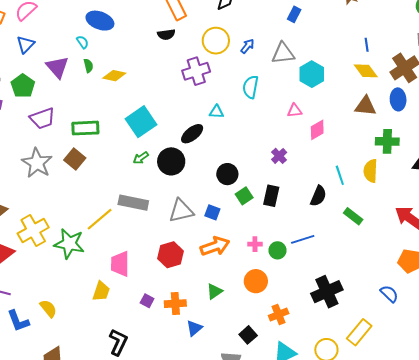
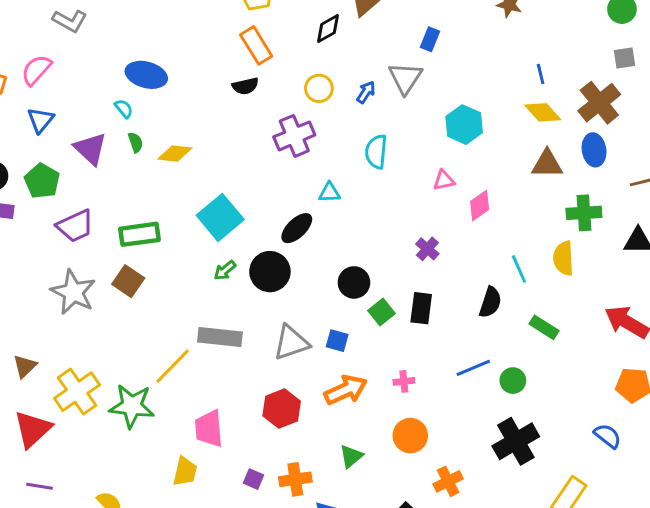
yellow circle: (216, 41) -> (319, 88), size x0.7
gray triangle: (283, 53) -> (405, 78), moved, turned -45
green circle: (278, 250) -> (513, 381), moved

